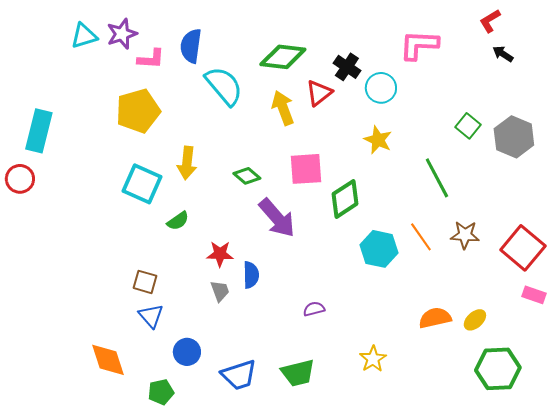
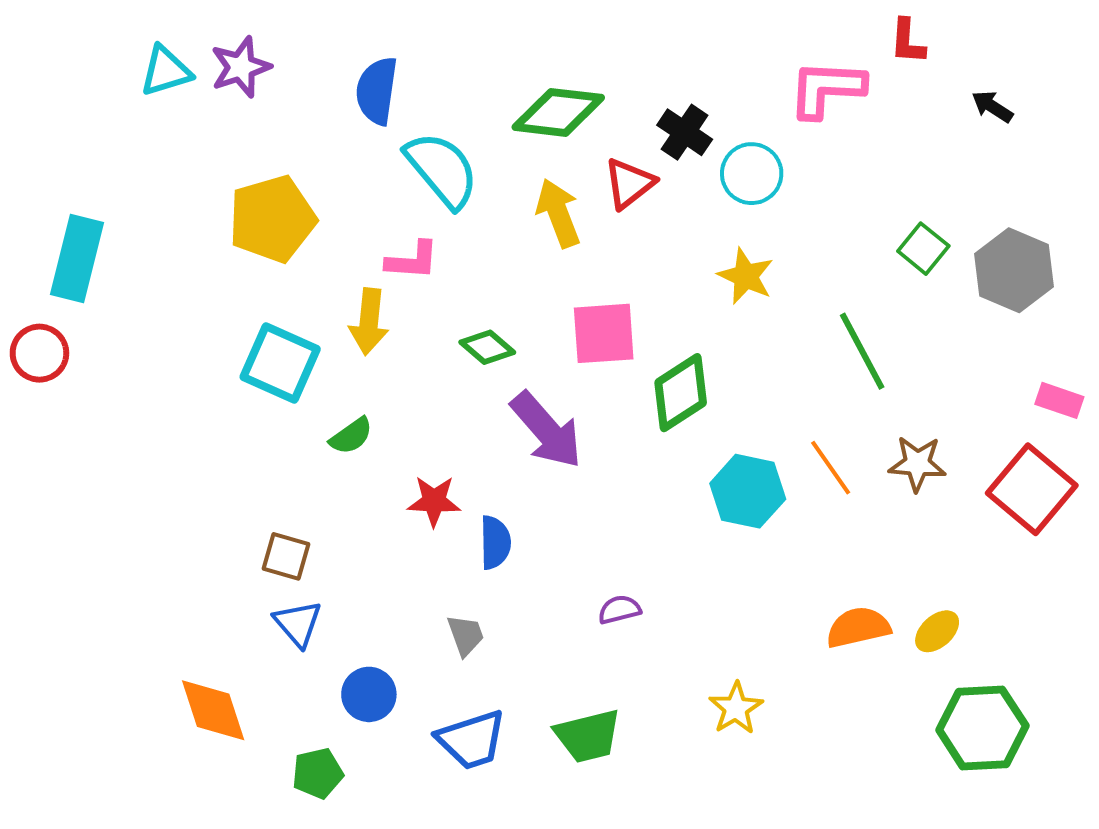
red L-shape: (490, 21) -> (907, 41), moved, turned -55
pink L-shape: (151, 59) -> (412, 260), moved
gray trapezoid: (220, 291) -> (466, 635), moved
pink rectangle: (534, 295) -> (1059, 400), moved

